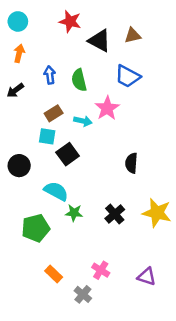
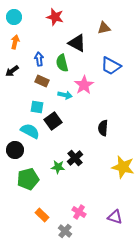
black triangle: (99, 41) -> (77, 43), moved
blue trapezoid: (128, 76) -> (111, 66), moved
brown rectangle: (54, 113) -> (42, 81), moved, turned 56
black circle: (19, 166) -> (15, 150), moved
cyan semicircle: (56, 191) -> (30, 131), moved
black cross: (115, 214) -> (75, 158), moved

